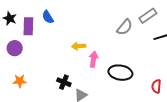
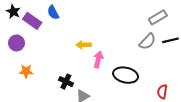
purple rectangle: (28, 26) -> (32, 21), turned -60
gray semicircle: (125, 27) -> (147, 41), moved
orange star: (20, 81) -> (26, 71), moved

